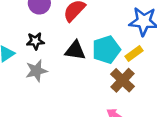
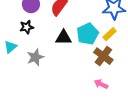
black star: (35, 41) -> (27, 27), moved

